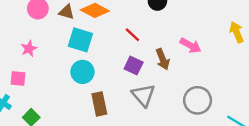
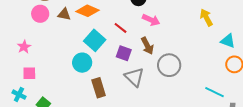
cyan square: (80, 40) -> (95, 40), moved, turned 30
pink arrow: (191, 45) -> (151, 20), moved
pink star: (29, 49) -> (24, 47), moved
gray circle: (198, 100) -> (169, 65), moved

